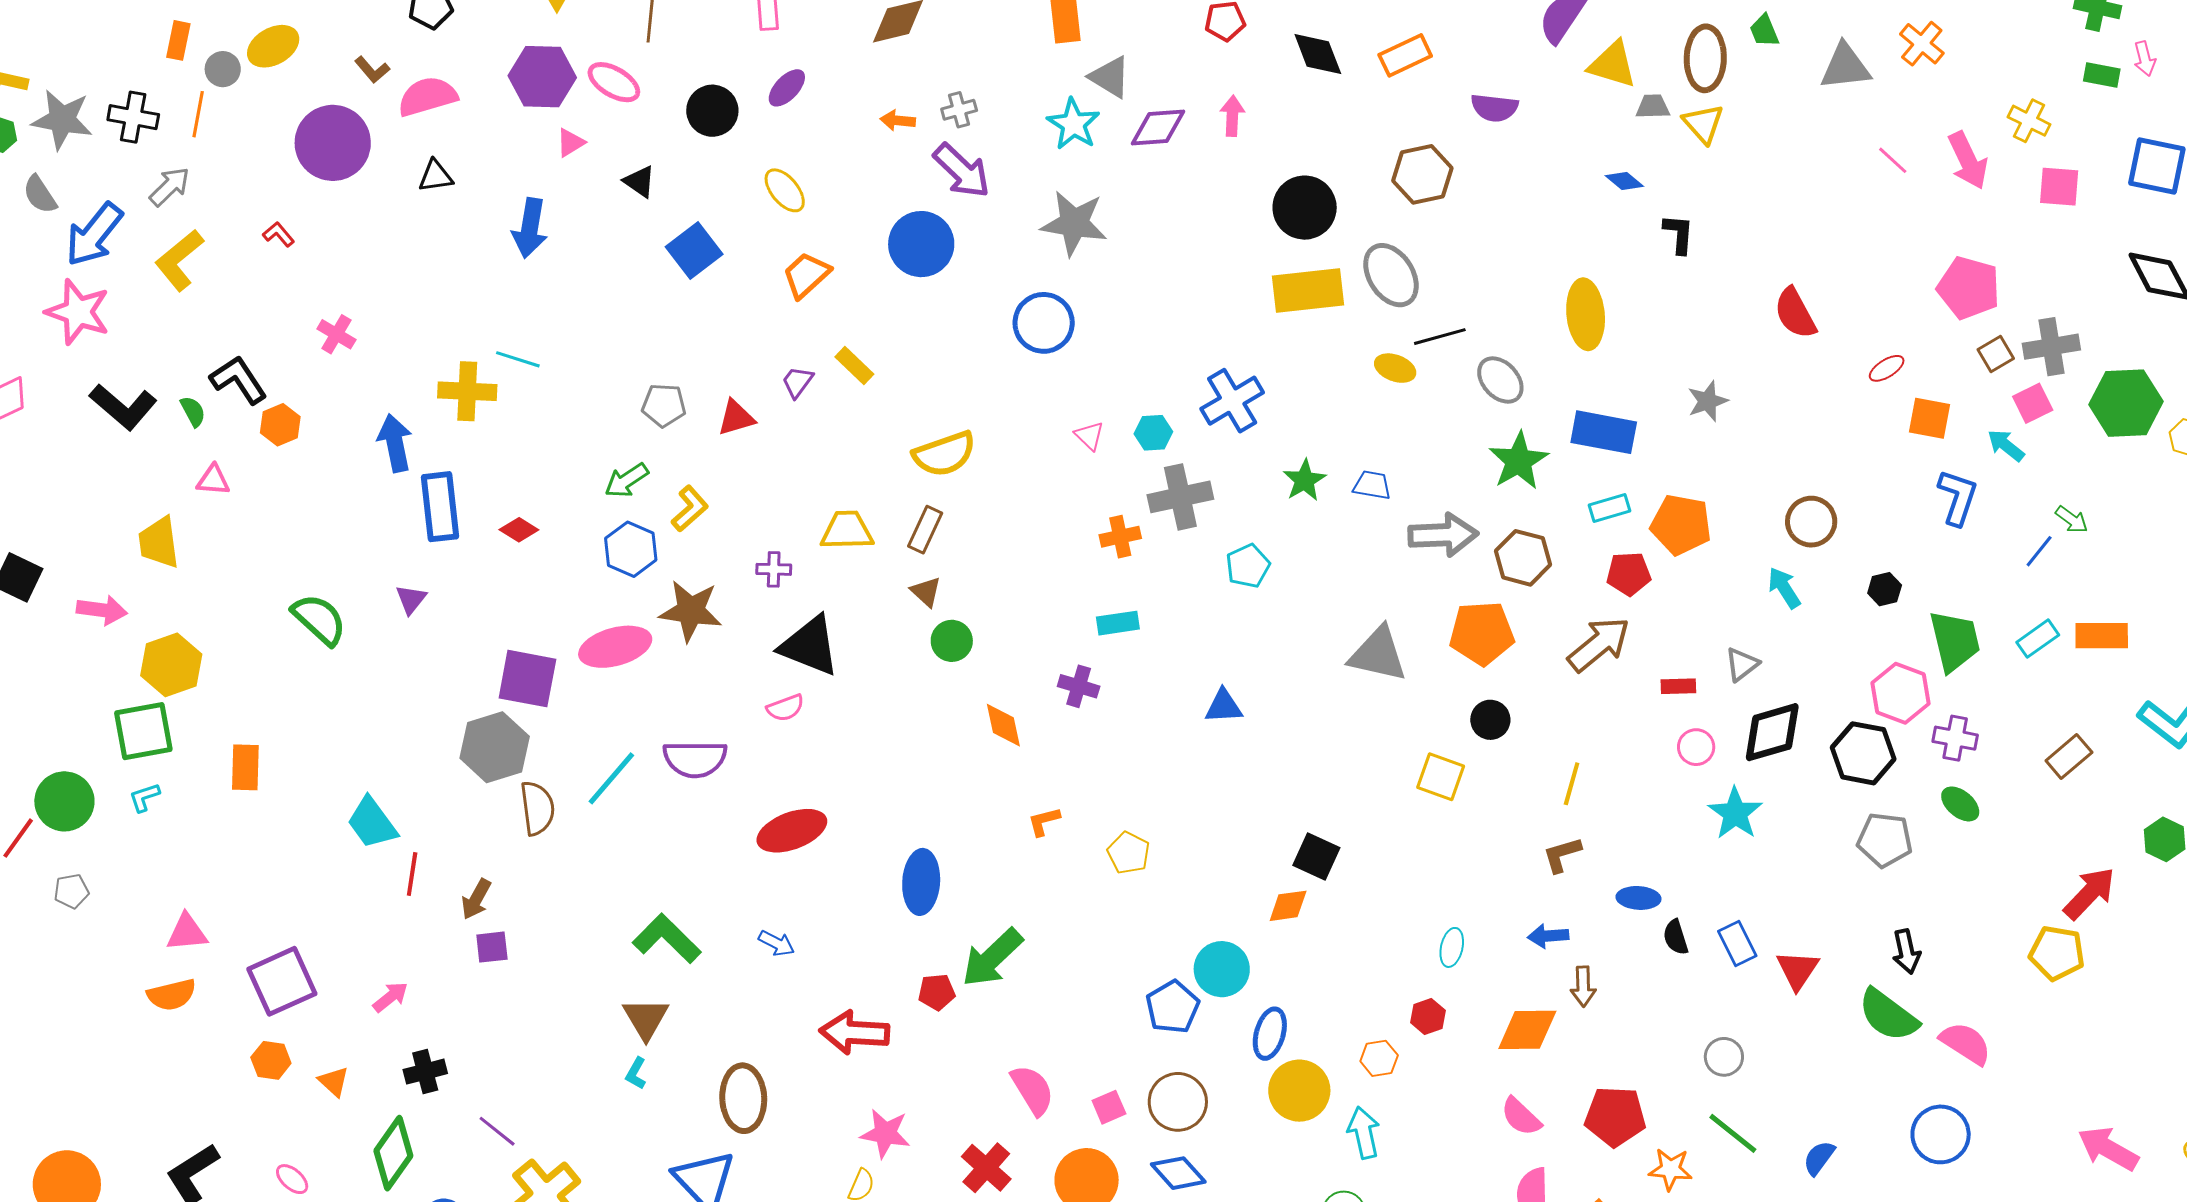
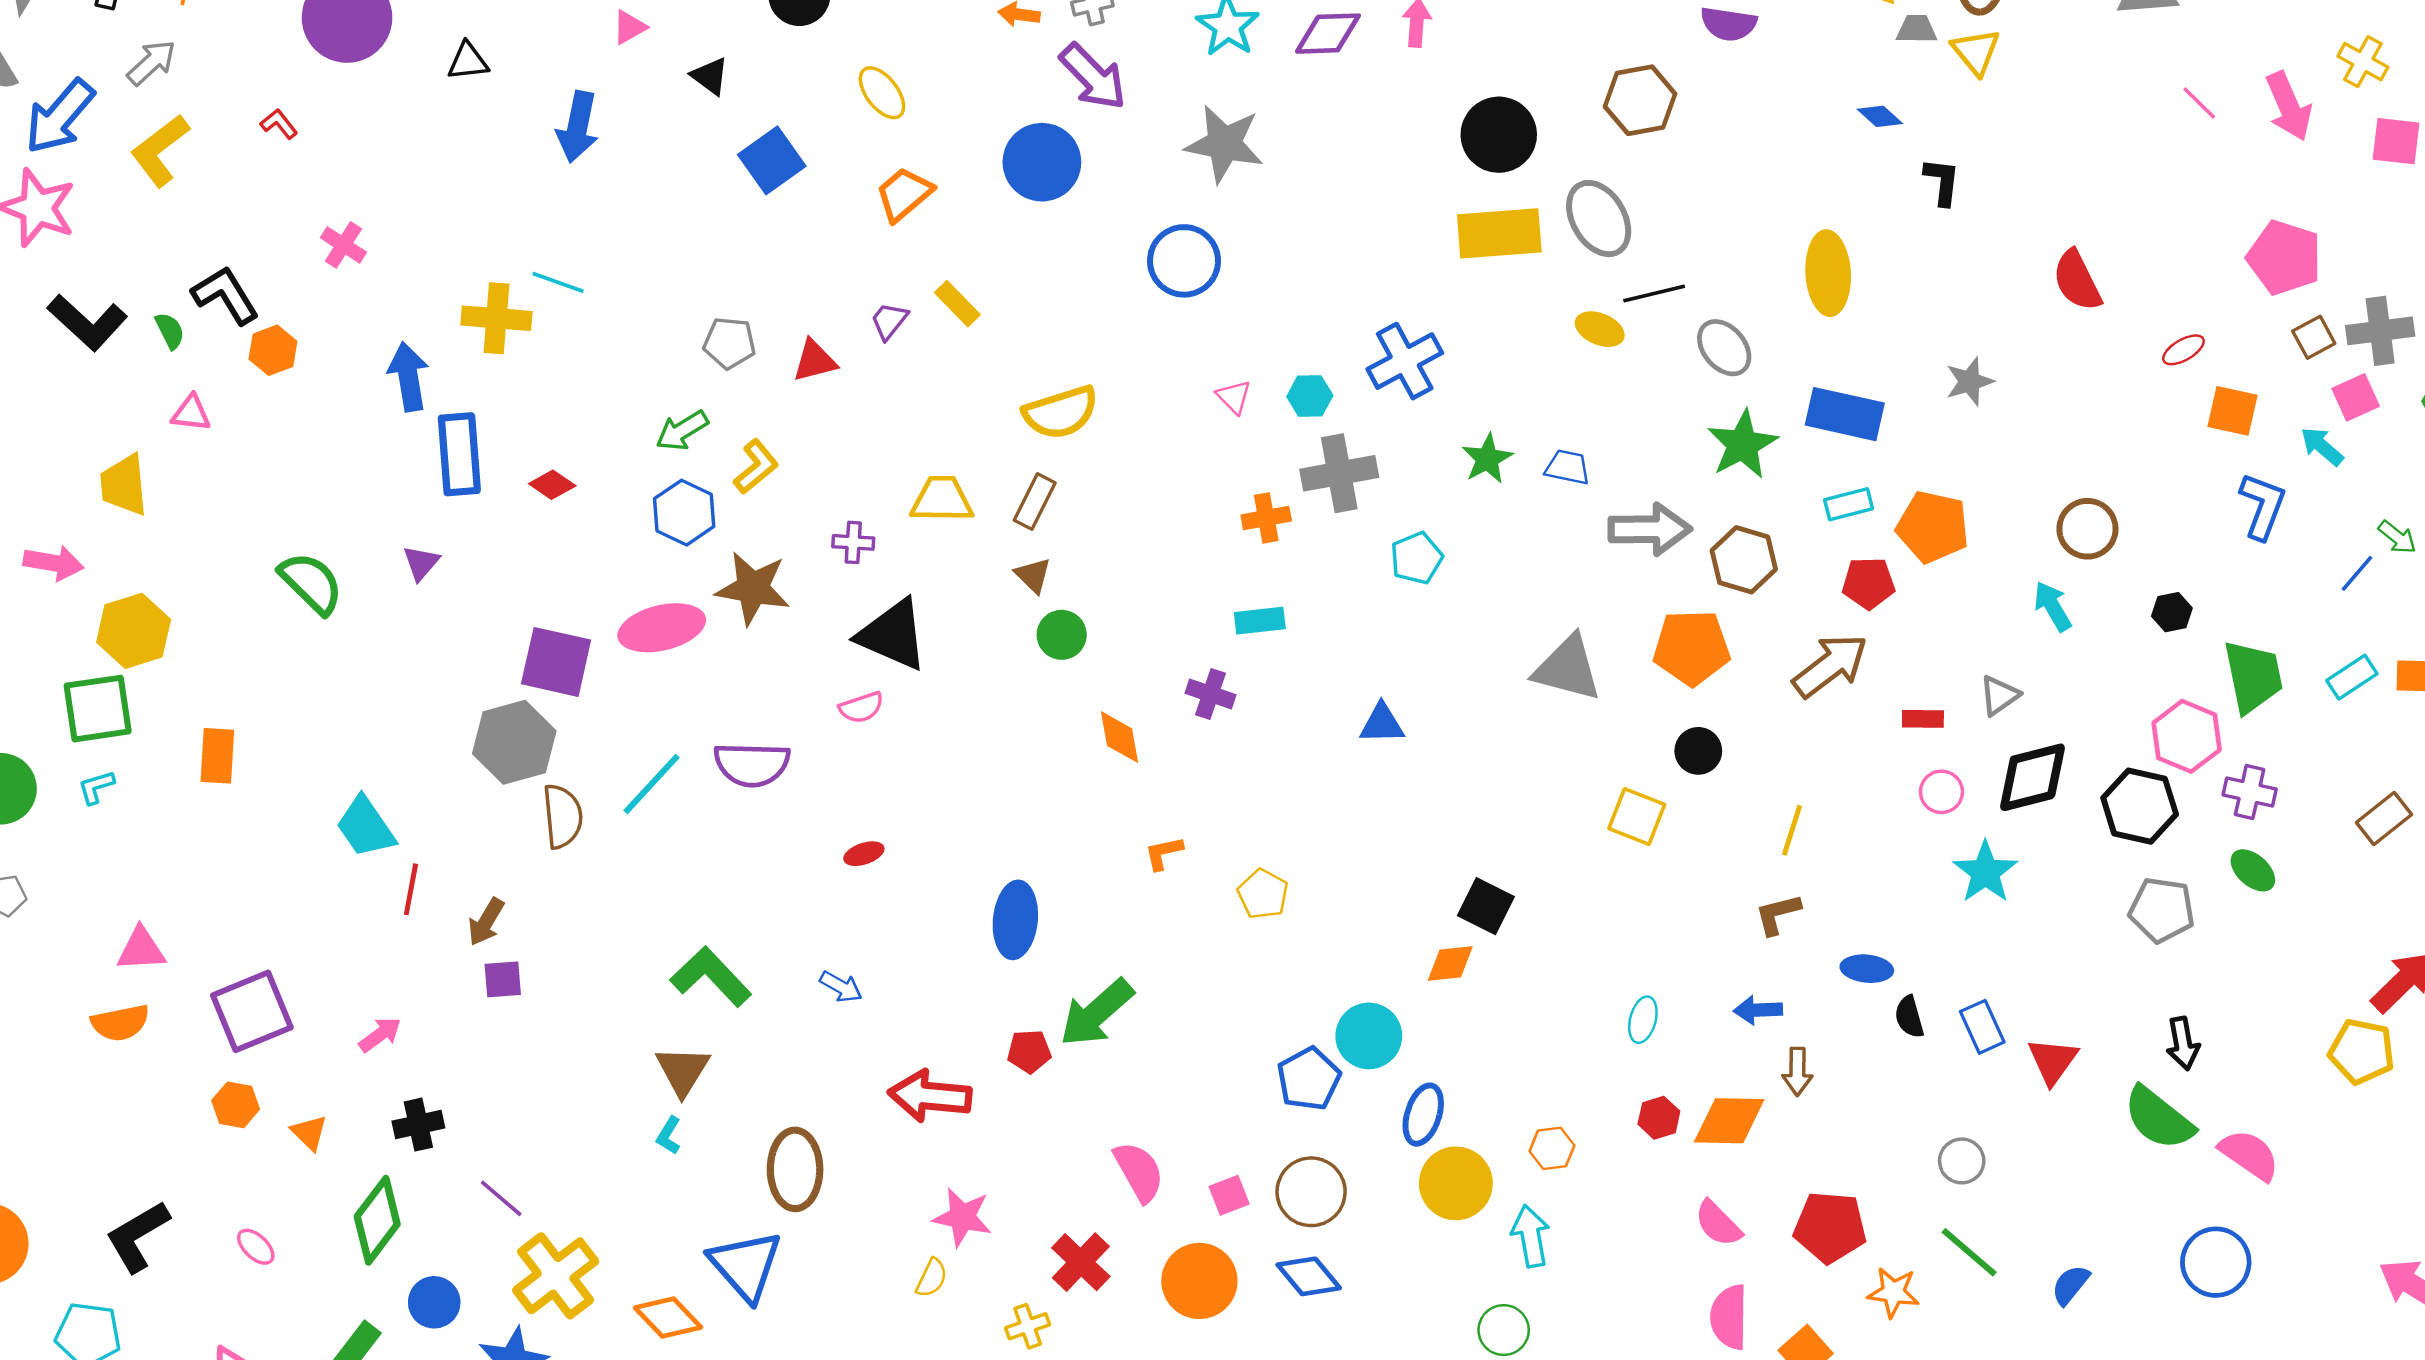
red ellipse: (792, 831) -> (864, 854), size x0.5
red hexagon: (1428, 1016) -> (1659, 1118), moved

